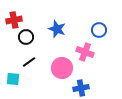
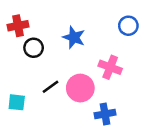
blue circle: (99, 30) -> (128, 26), moved
black line: (29, 62) -> (50, 87), moved

